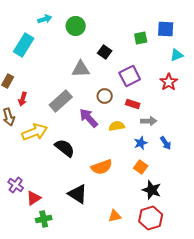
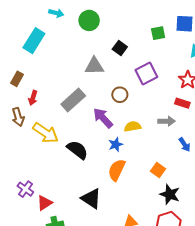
cyan arrow: (45, 19) -> (56, 13), turned 32
red rectangle: (133, 104) -> (182, 103), moved
yellow arrow: (35, 132) -> (46, 133), turned 55
blue star: (141, 143) -> (116, 145), moved
orange semicircle: (102, 167) -> (117, 170), turned 135

